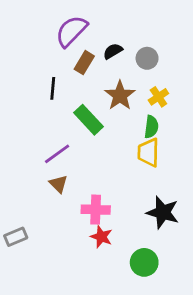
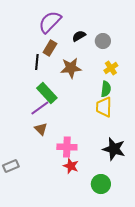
brown rectangle: (84, 63) -> (50, 48), moved
brown star: (120, 95) -> (71, 68), moved, turned 30
green rectangle: (89, 120) -> (47, 93), moved

